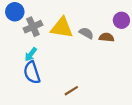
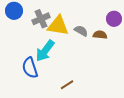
gray cross: (33, 27) -> (41, 19), moved
cyan arrow: (31, 54) -> (45, 51), moved, size x1.6

